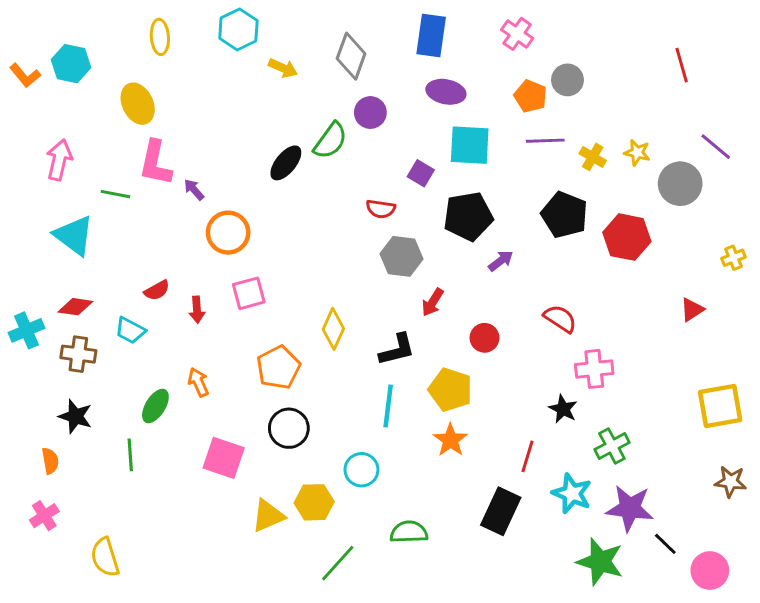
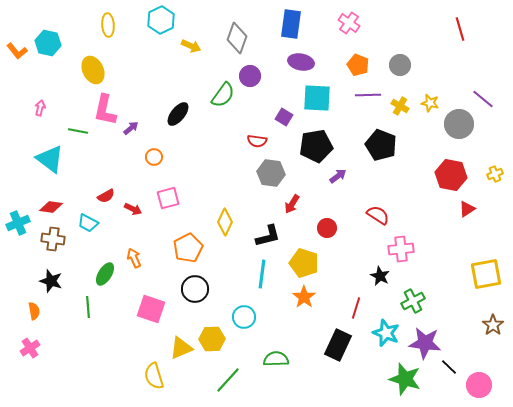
red line: (682, 65) -> (460, 29), moved
gray circle: (567, 80) -> (400, 65), moved
pink arrow: (59, 160) -> (40, 108), size x0.6
black ellipse: (286, 163) -> (178, 114), moved
purple arrow: (194, 190) -> (131, 128), turned 91
orange circle: (228, 233) -> (154, 157), size x0.6
red hexagon: (627, 237) -> (451, 175), moved
red arrow: (197, 310) -> (133, 209), turned -60
brown star: (731, 482) -> (493, 325), turned 30
yellow semicircle: (105, 557) -> (154, 376), moved

